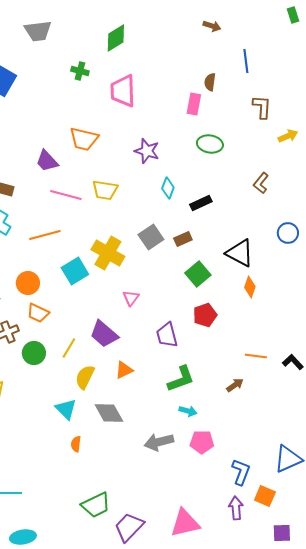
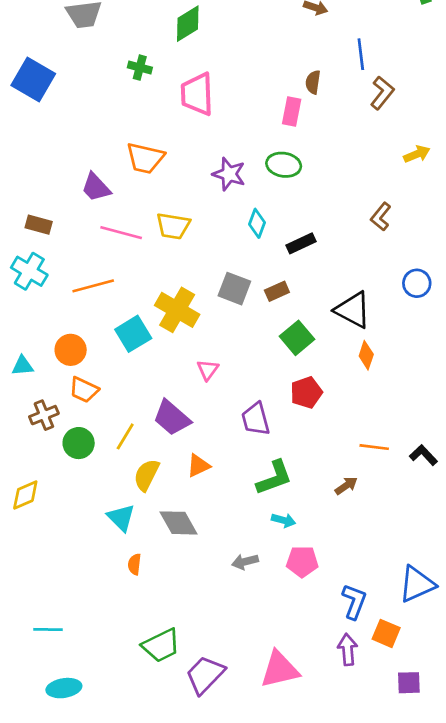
brown L-shape: (262, 107) -> (382, 93), moved, turned 35
green ellipse: (210, 144) -> (284, 165), moved
gray square: (151, 237) -> (234, 289), turned -35
gray arrow: (159, 442) -> (245, 562), size x0.7

